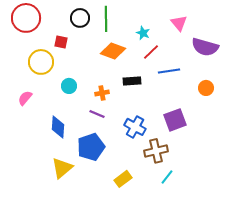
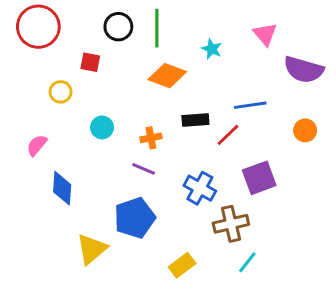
red line: (151, 52) -> (228, 135), moved
yellow circle: (41, 62) -> (61, 92), size x0.6
blue diamond: (58, 127) -> (62, 188), moved

